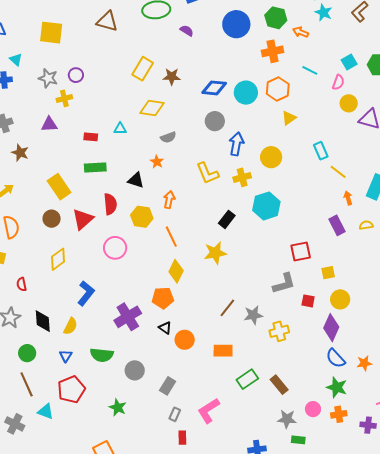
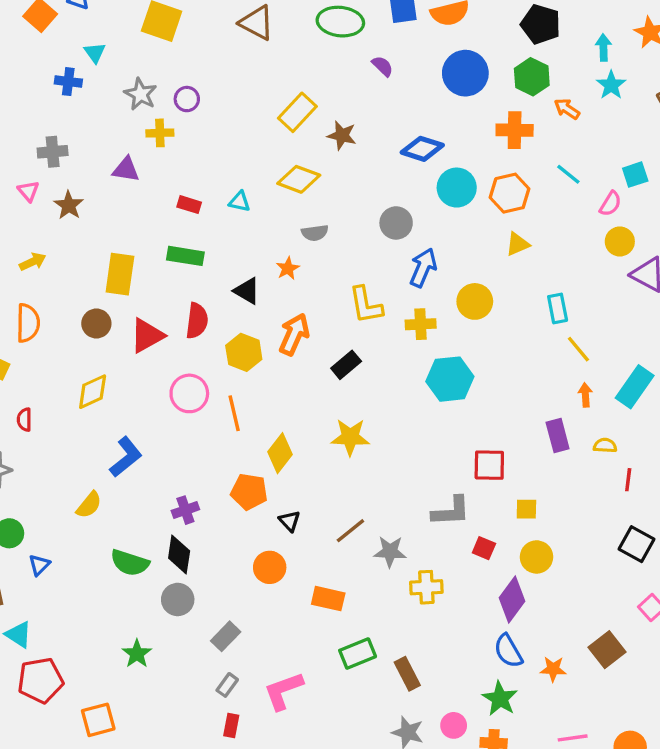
blue diamond: (214, 88) -> (422, 149), moved
yellow rectangle: (59, 187) -> (120, 274), turned 30
orange arrow: (169, 200) -> (294, 334), size x1.4
black rectangle: (227, 219) -> (346, 365), moved
orange line: (171, 237) -> (234, 413), moved
purple cross: (128, 317) -> (185, 510), size x0.6
black diamond: (43, 321) -> (179, 555), moved
black triangle: (165, 328) -> (290, 521), moved
blue triangle: (66, 356) -> (39, 565), moved
red pentagon: (71, 389) -> (40, 680), moved

